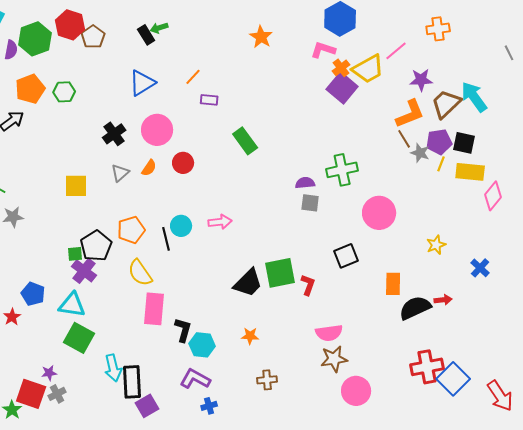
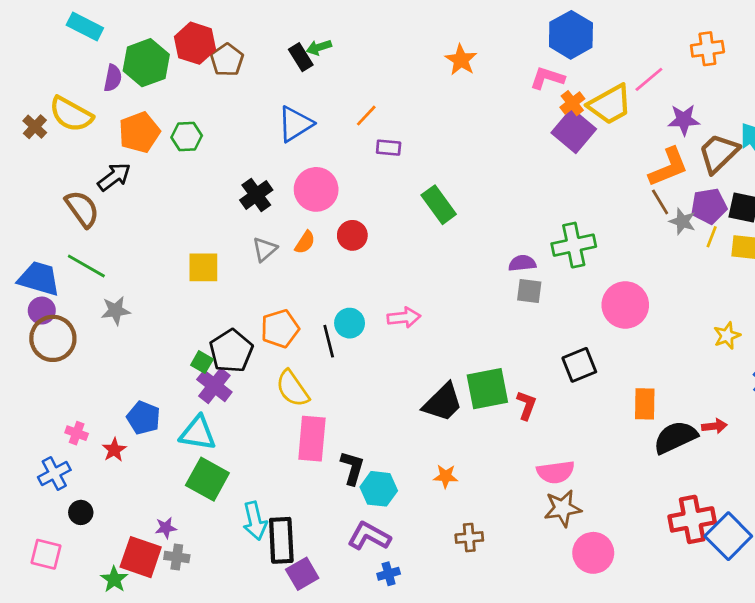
yellow star: (436, 245) -> (727, 336), moved
green square: (75, 254) -> (202, 362), turned 35
gray cross: (57, 394) -> (177, 557), turned 36

